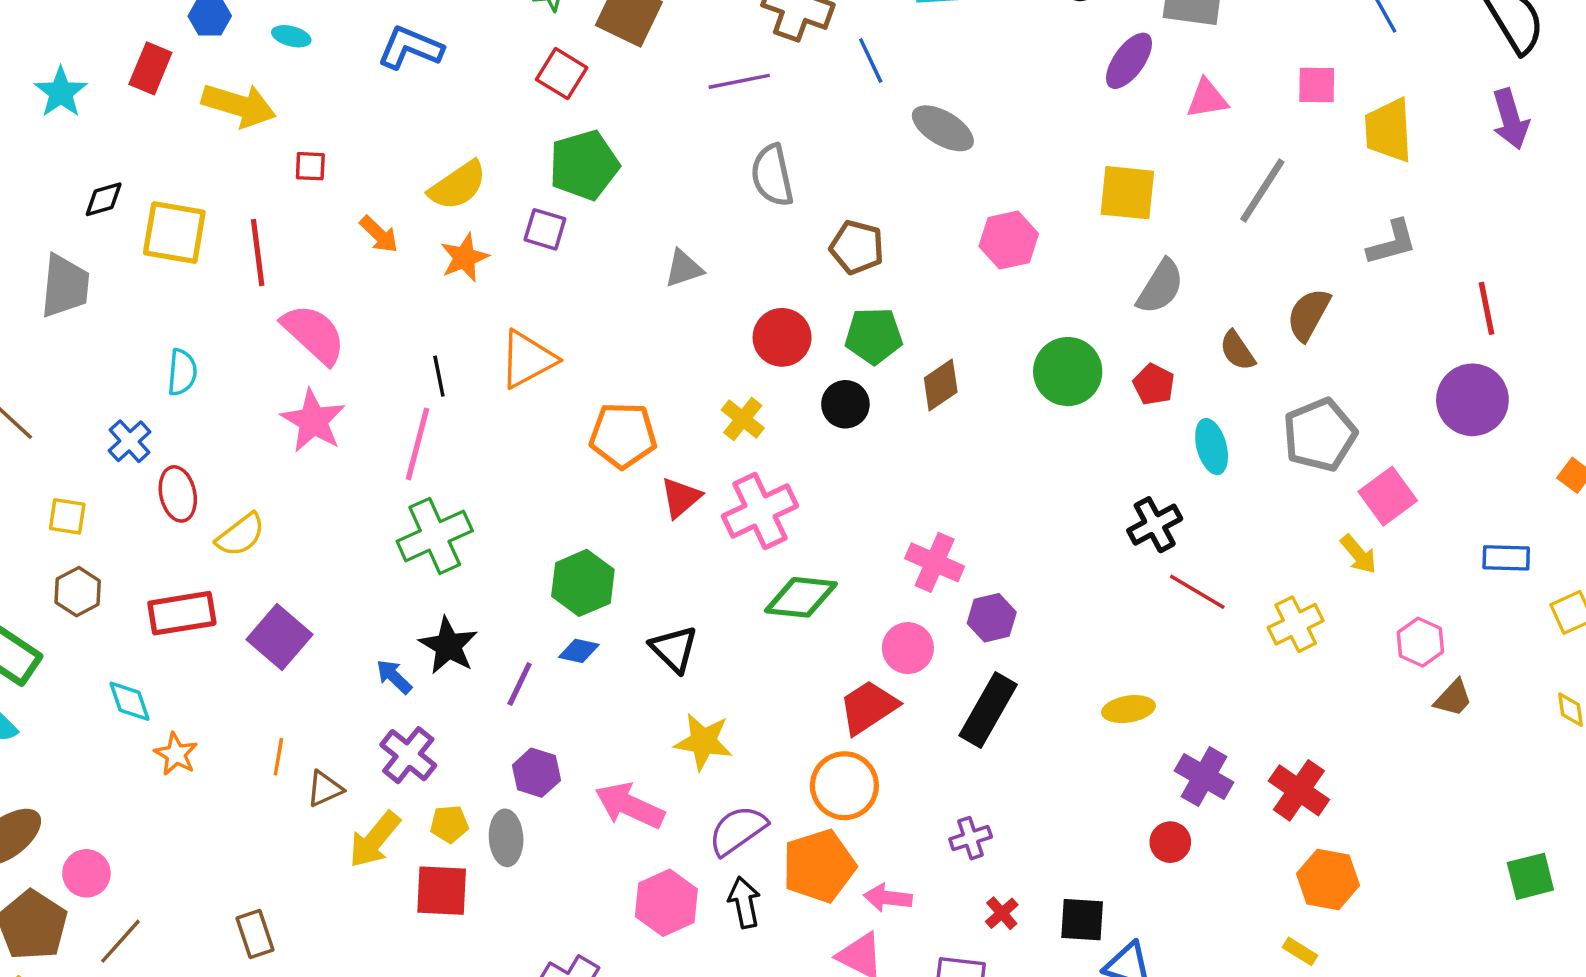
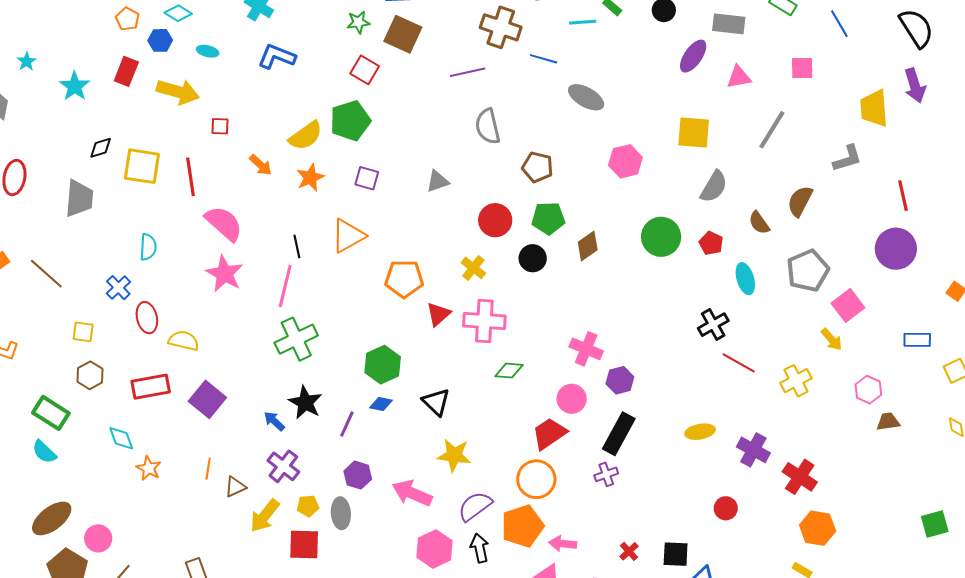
blue line: (871, 60) -> (544, 59), turned -48
yellow trapezoid: (1388, 130) -> (874, 108), moved
green pentagon: (584, 165) -> (350, 121), moved
purple square: (545, 229) -> (367, 178), moved
pink cross: (760, 511) -> (484, 321), turned 30
yellow semicircle: (241, 535) -> (184, 341), turned -128
green diamond: (801, 597) -> (509, 371), size x0.7
brown trapezoid: (1453, 698) -> (888, 422), turned -140
purple cross: (1204, 777) -> (753, 450), moved
purple cross: (971, 838) -> (606, 474), moved

